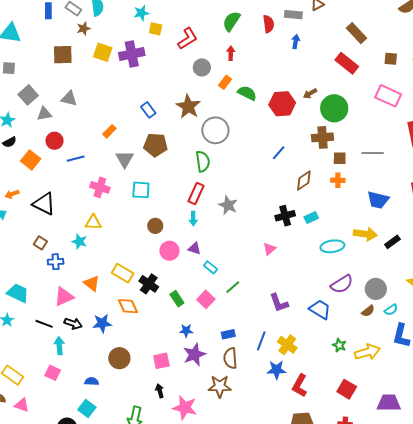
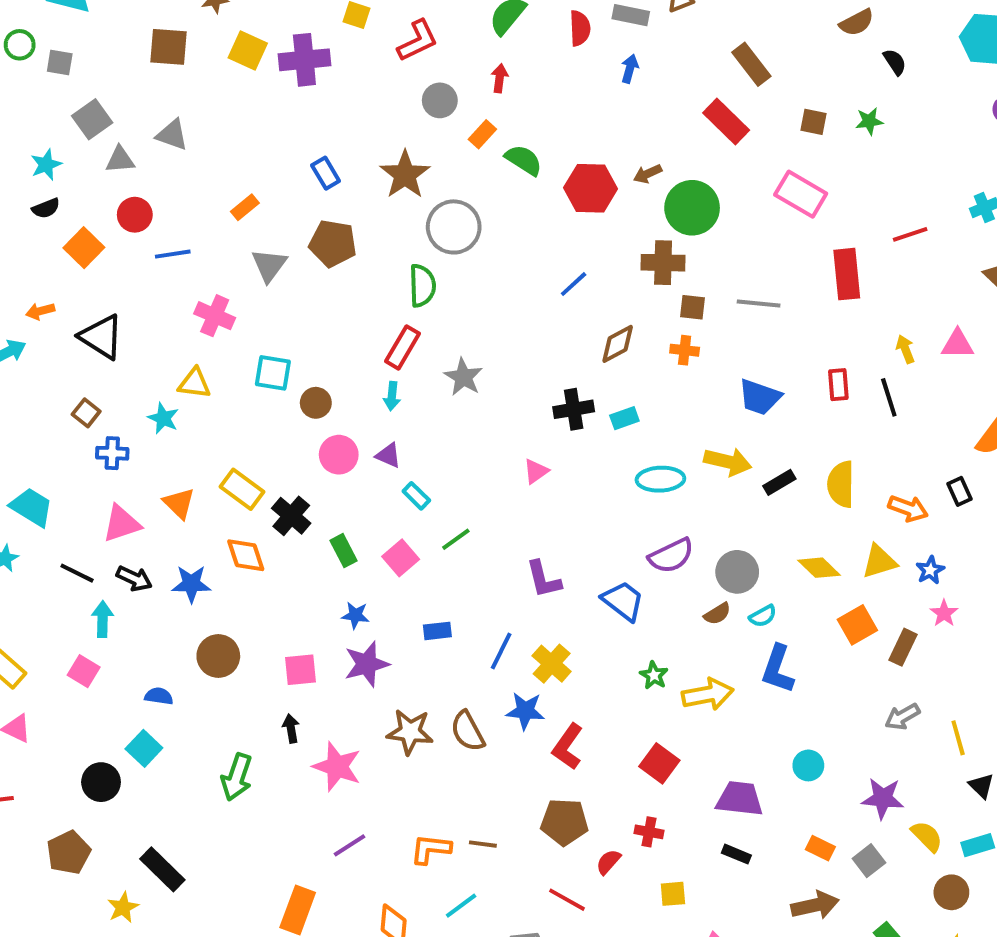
cyan square: (141, 190) -> (273, 373), moved
brown semicircle: (230, 358) -> (468, 731), moved, turned -30

